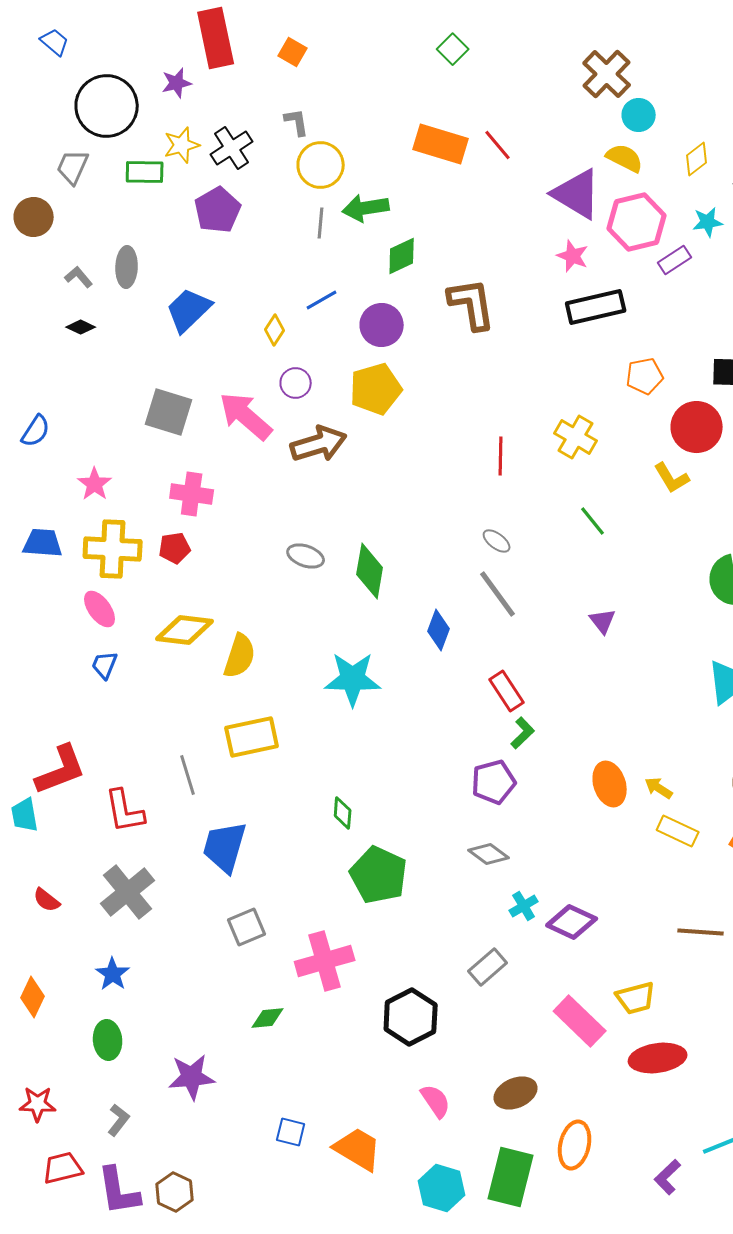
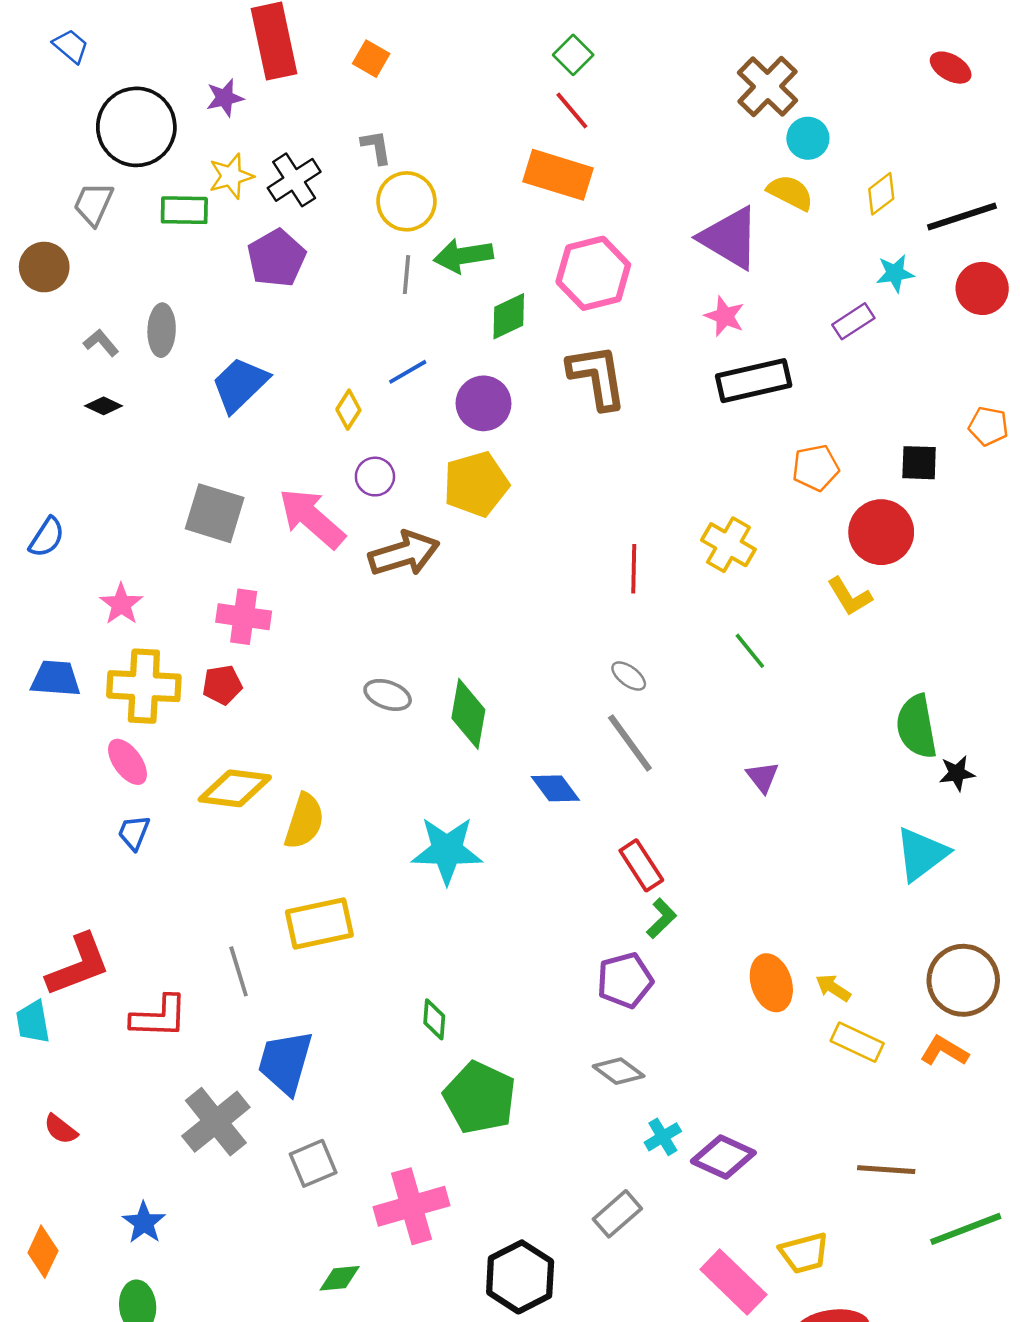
red line: (498, 145) -> (572, 110), moved
pink hexagon: (637, 222) -> (593, 273), moved
blue diamond: (439, 630) -> (555, 788), turned -57
red L-shape: (125, 811) -> (159, 1017), turned -78
gray cross: (128, 892) -> (216, 1122), moved

